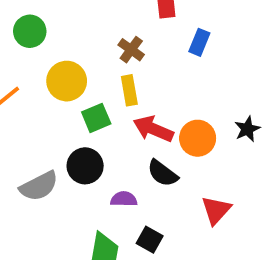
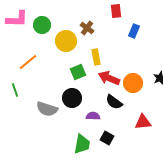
brown cross: (131, 50) -> (87, 28), moved
yellow circle: (67, 81) -> (66, 41), moved
gray semicircle: (39, 186) -> (47, 109), turned 45
red triangle: (216, 210) -> (143, 122), turned 42

